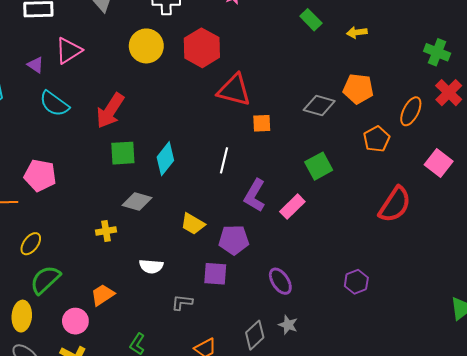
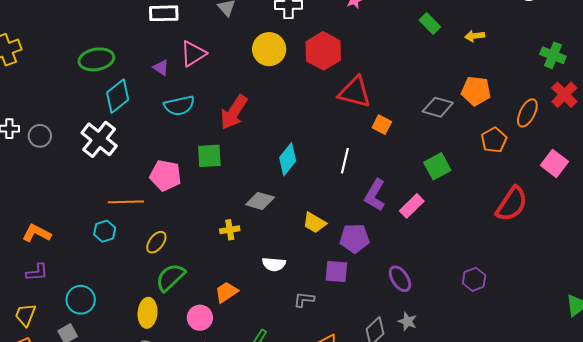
cyan semicircle: (54, 104) -> (179, 106), turned -48
orange square: (262, 123) -> (382, 125), turned 30
green square: (123, 153) -> (209, 156), moved

